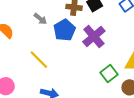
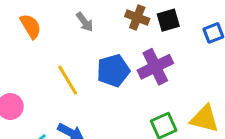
blue pentagon: (64, 30) -> (113, 71), moved

